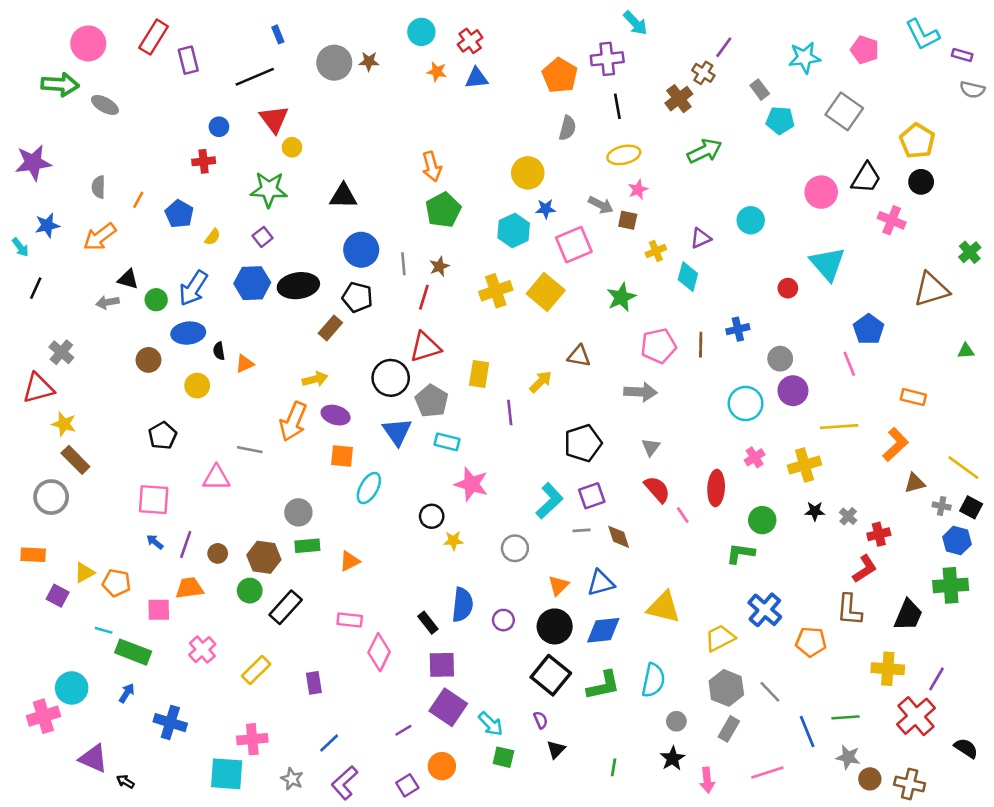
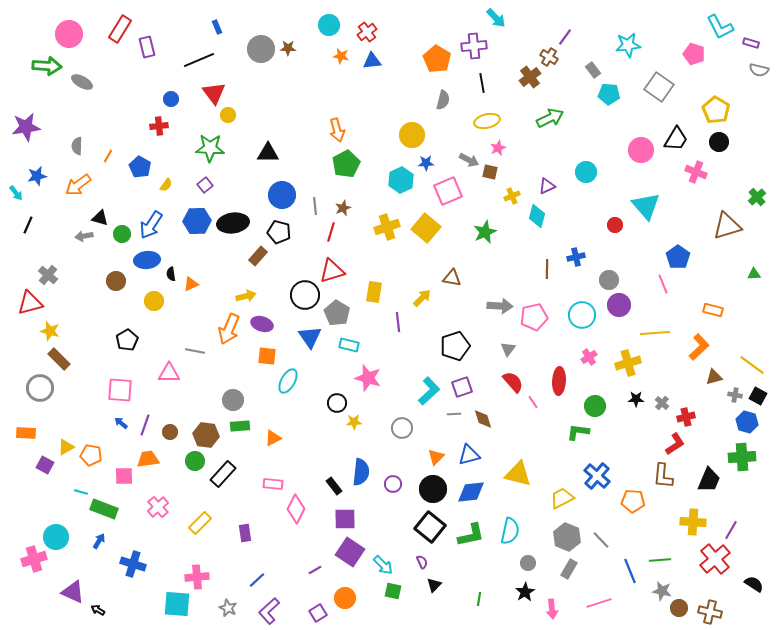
pink pentagon: (865, 50) -> (694, 54), moved
pink pentagon: (658, 346) -> (534, 317), moved

